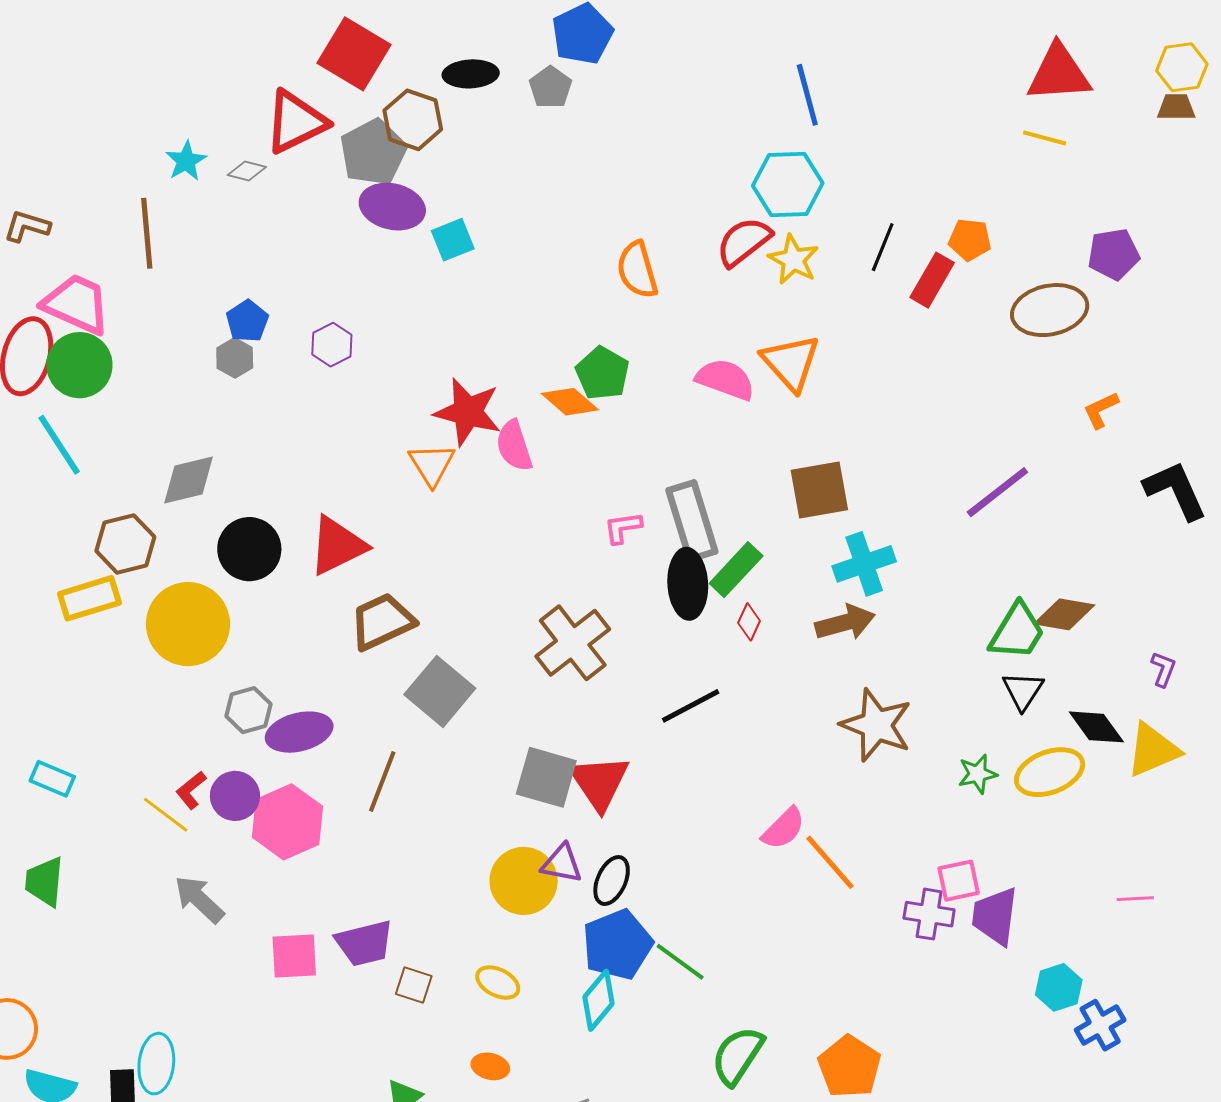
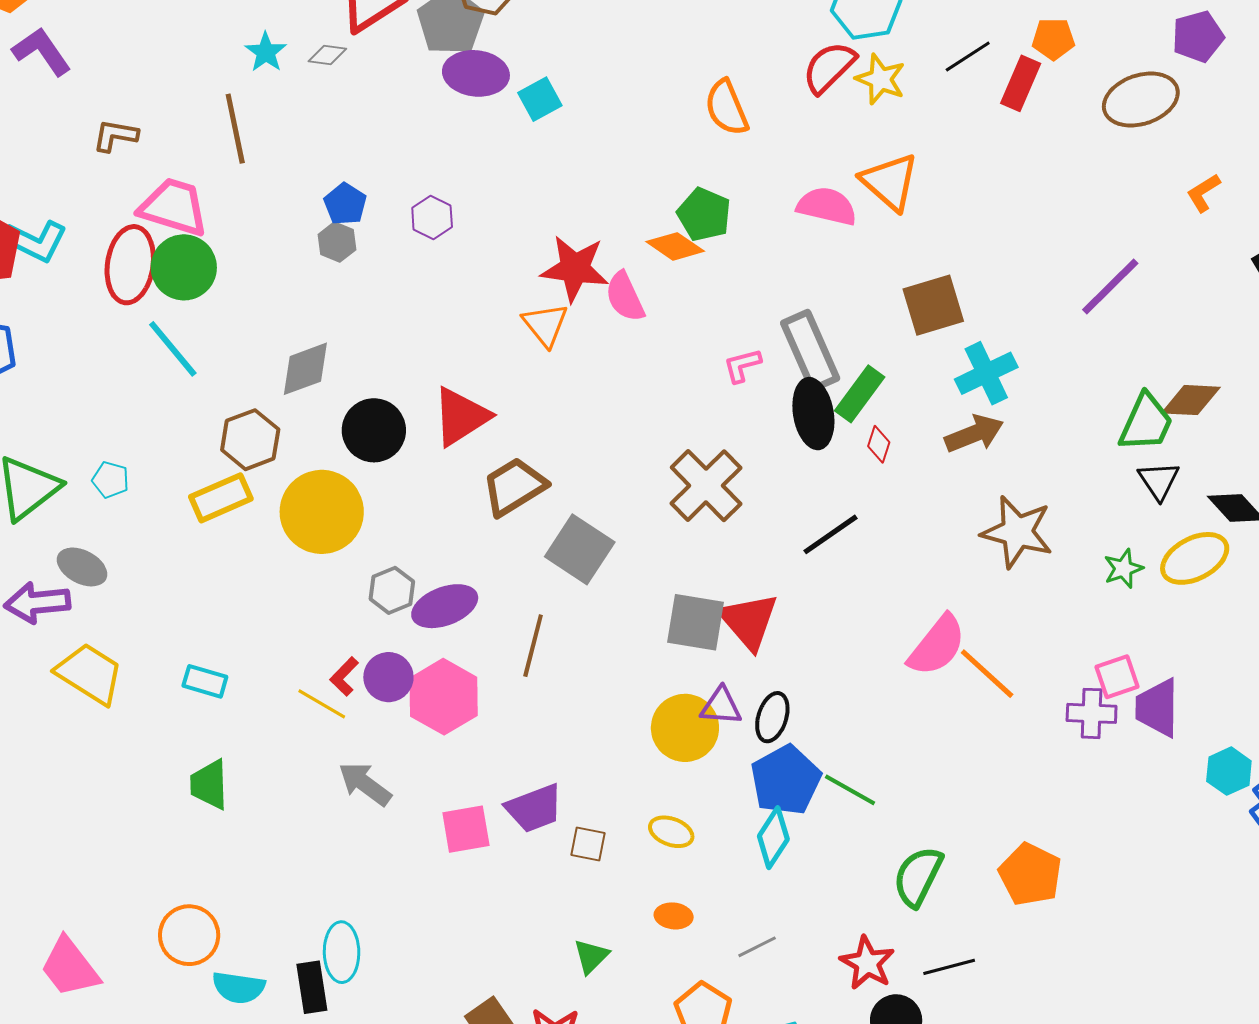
black line: (883, 247) -> (968, 56), turned 42
pink semicircle: (784, 828) -> (937, 645), size x1.4

